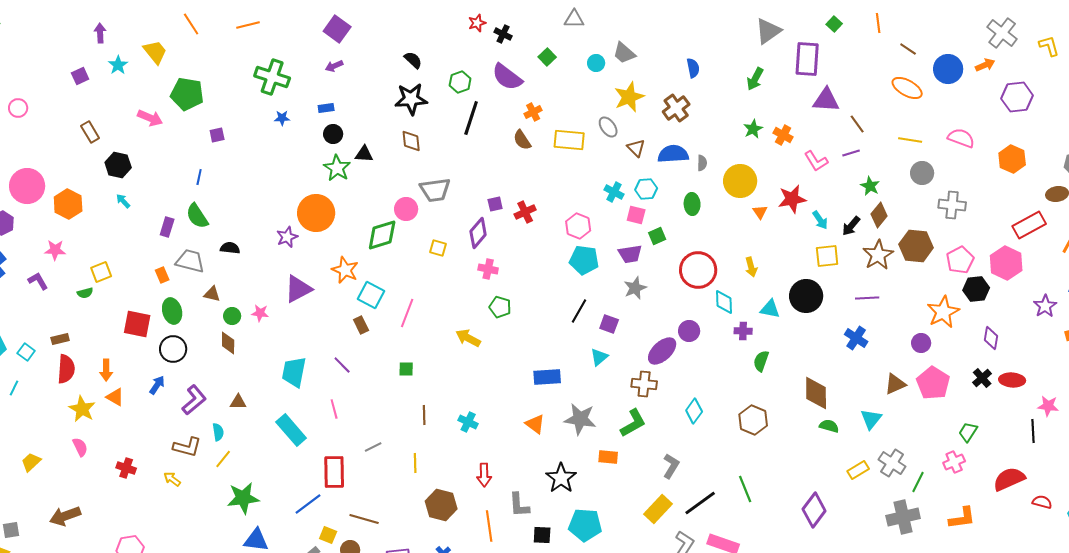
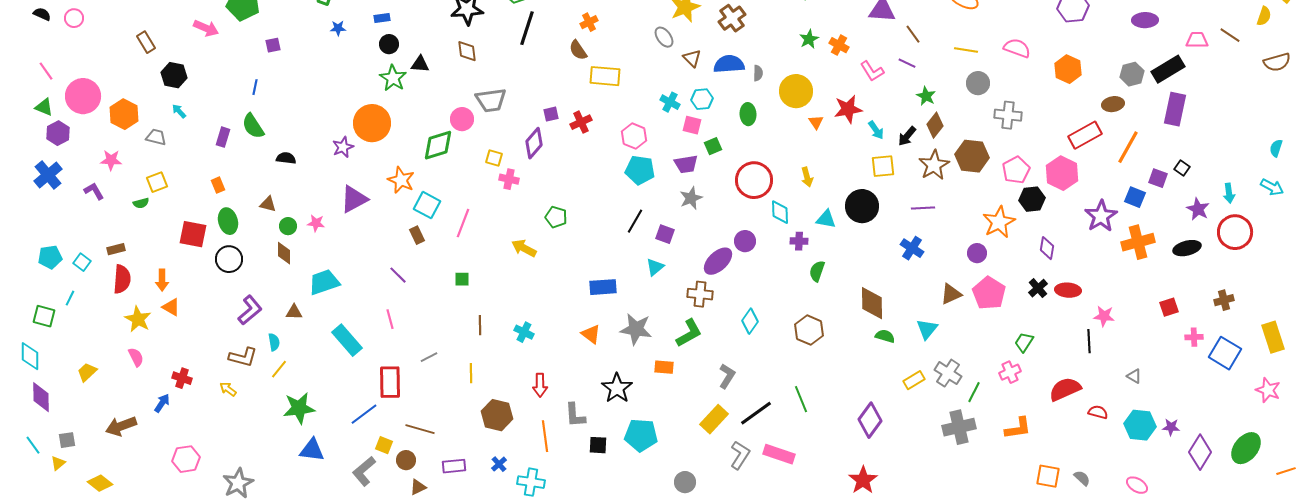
yellow rectangle: (569, 140) -> (605, 76), moved
purple line: (851, 153) -> (907, 63), turned 42
gray trapezoid: (190, 261) -> (156, 137), moved, size x0.7
pink cross: (488, 269) -> (509, 179), moved
purple star: (1045, 306) -> (1101, 216), size x1.4
cyan trapezoid: (294, 372) -> (324, 282), moved, turned 60
blue arrow: (157, 385) -> (162, 403), moved

